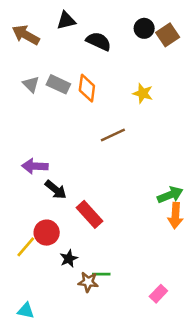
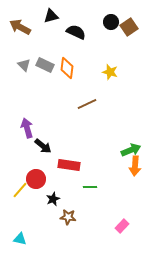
purple arrow: (35, 166) -> (27, 128), turned 72
red rectangle: (89, 214) -> (69, 165), turned -40
green line: (101, 274) -> (90, 187), moved

